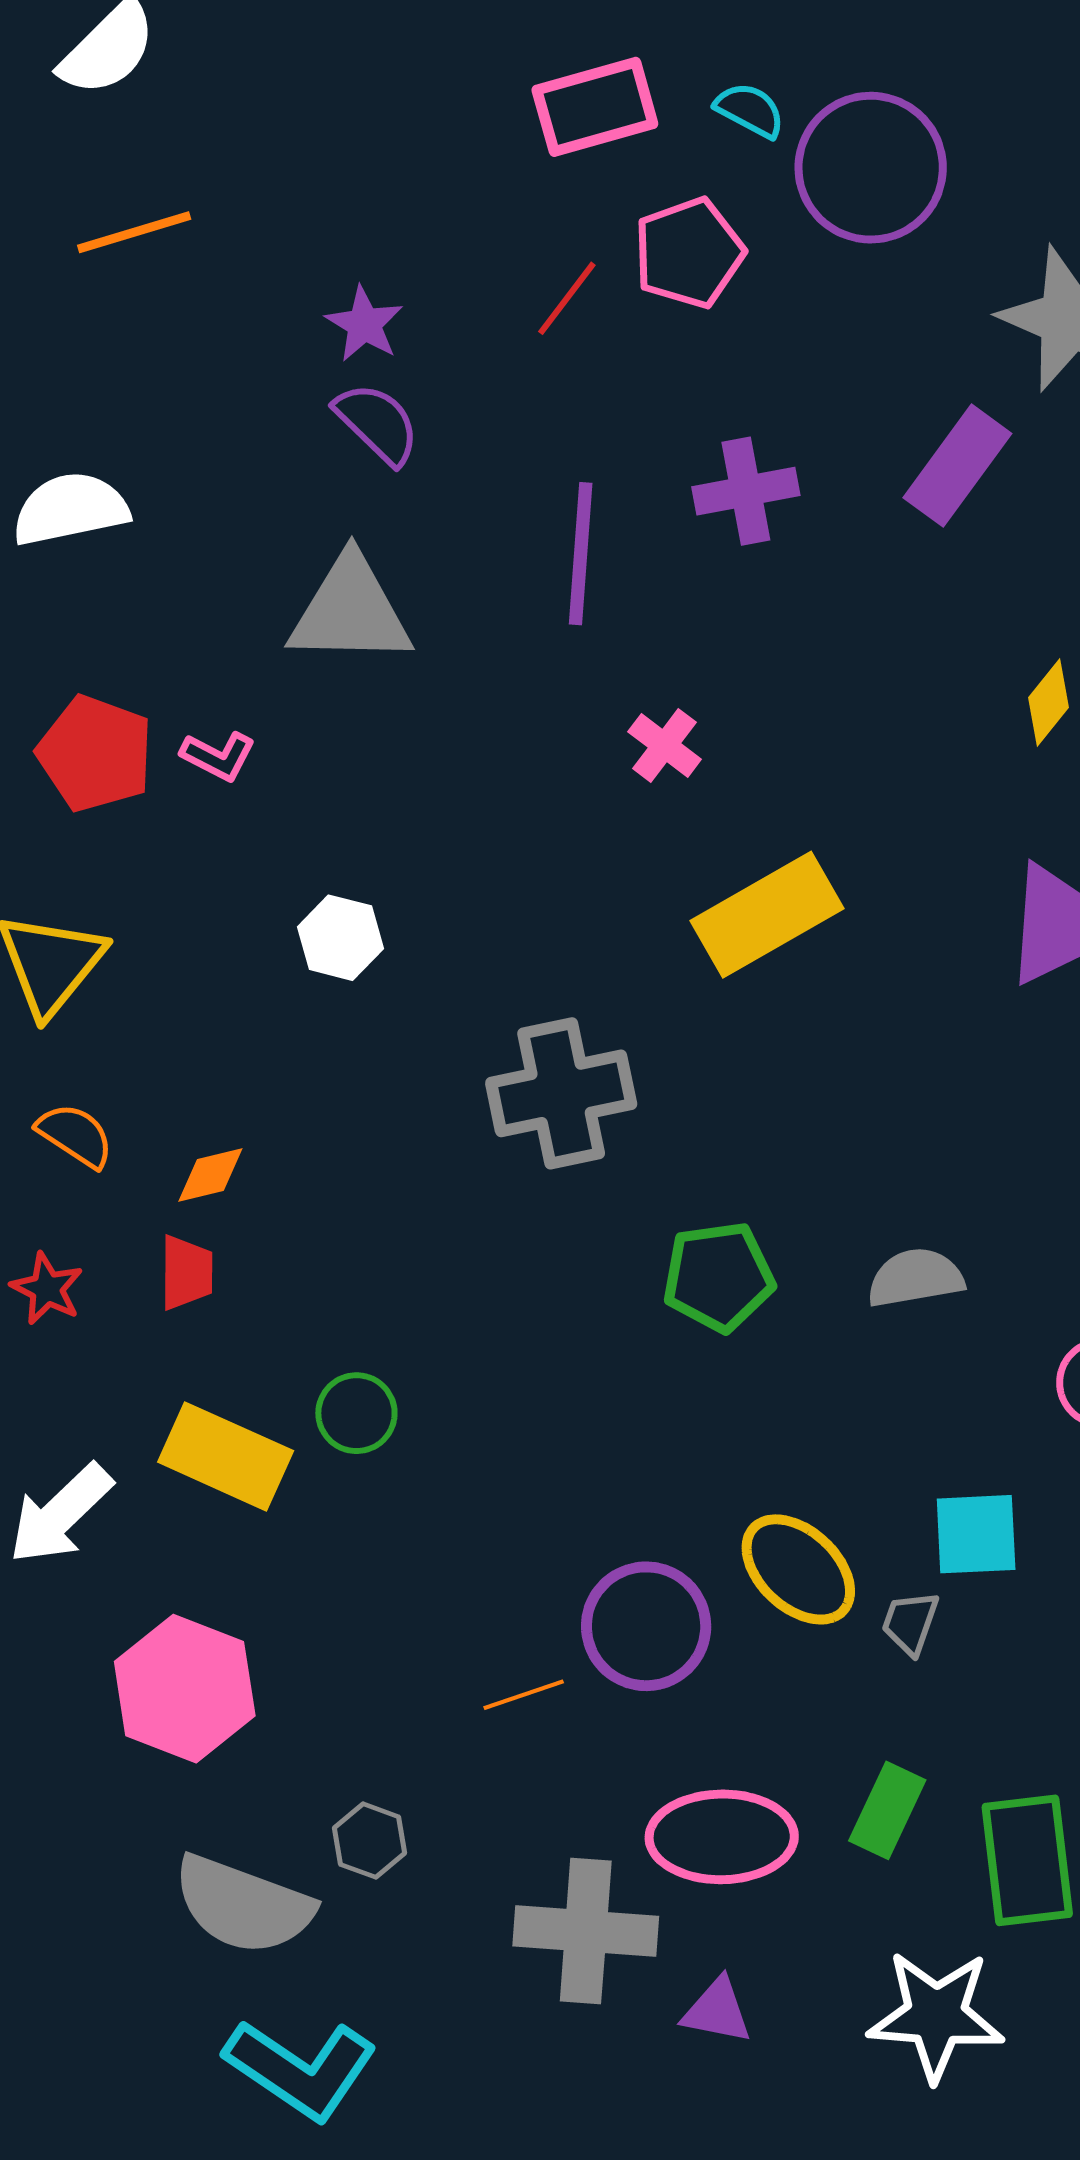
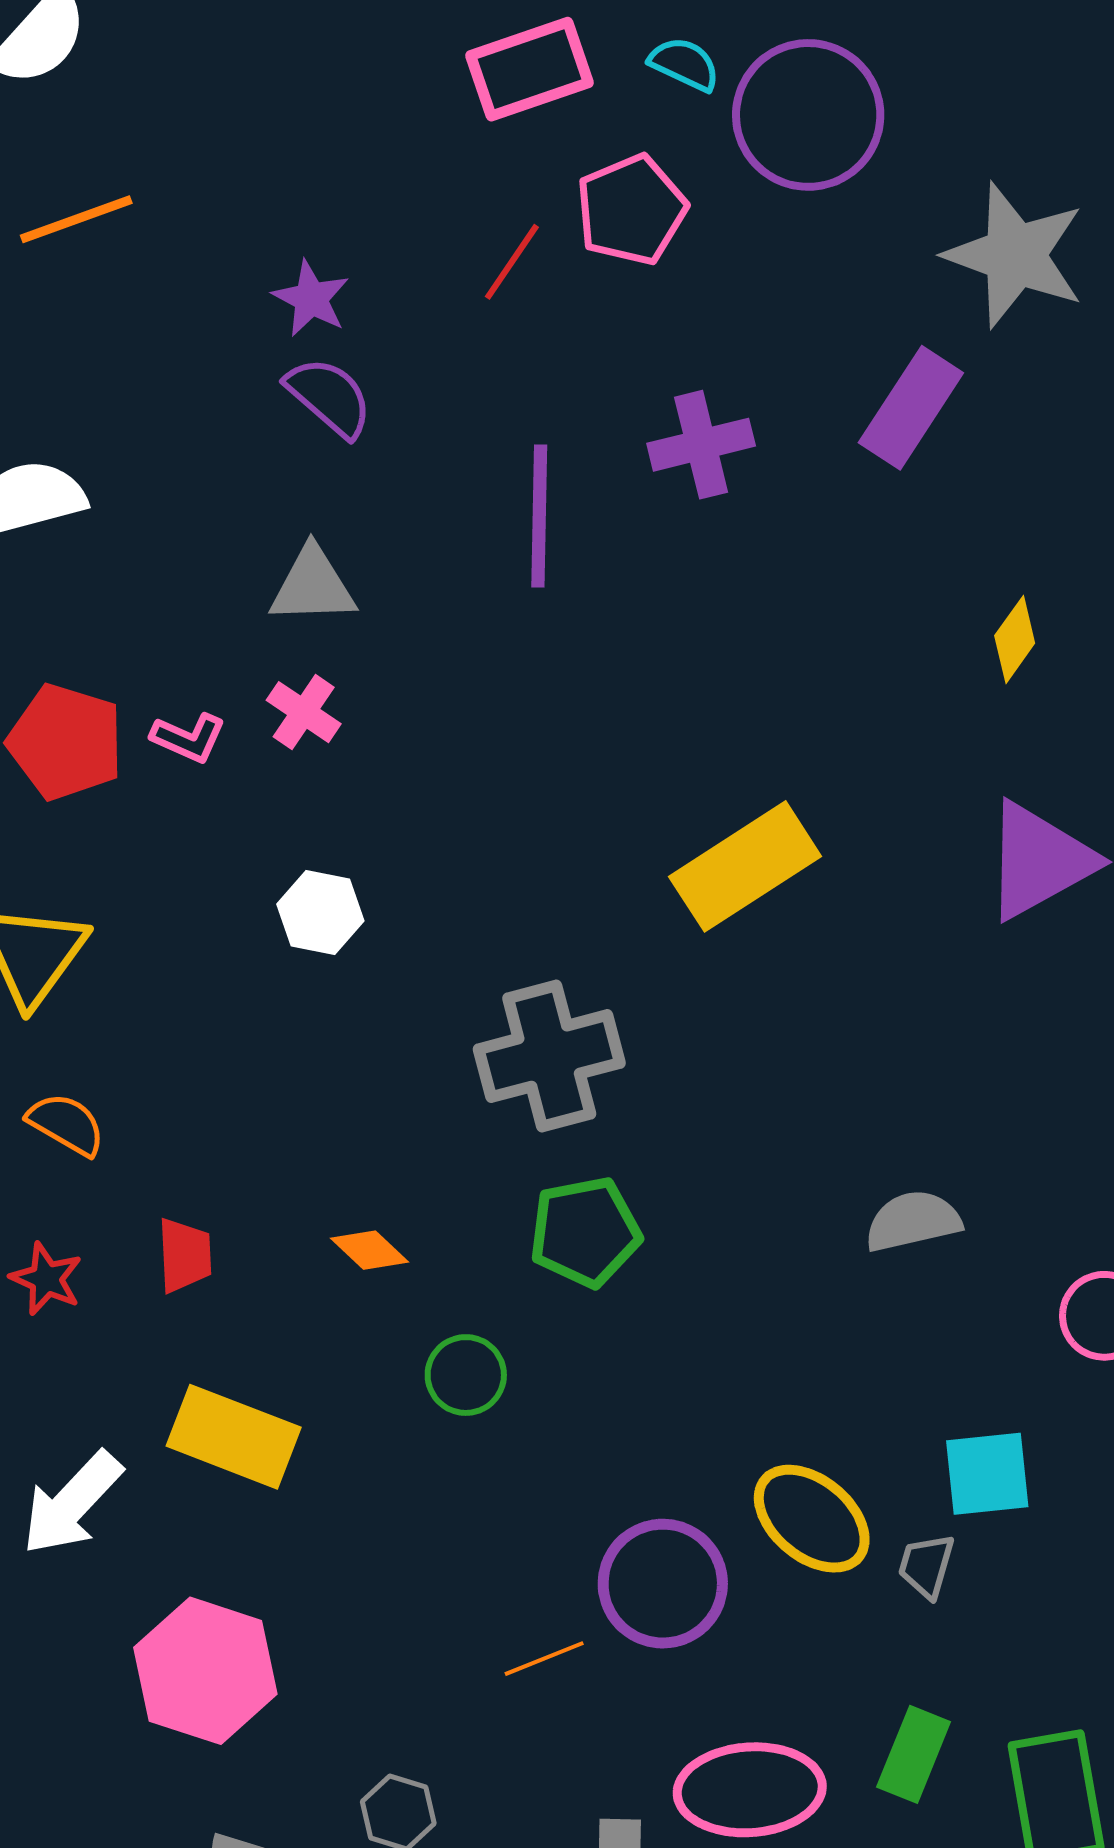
gray triangle: (350, 611) -> (313, 586), size x0.7
pink cross: (665, 745) -> (304, 712), moved
orange diamond: (210, 1175) -> (370, 1250), moved, turned 60
green pentagon: (718, 1277) -> (585, 1232), moved
green circle: (356, 1413) -> (466, 1375), moved

